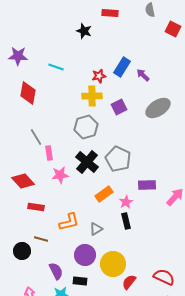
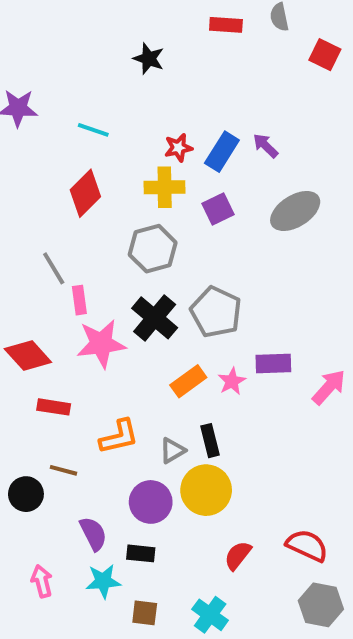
red rectangle: (110, 13) -> (226, 25), moved
blue rectangle: (122, 67) -> (222, 152), moved
red diamond: (28, 93) -> (85, 193), moved, turned 35
pink star: (60, 175) -> (101, 344), size x1.4
pink star: (126, 202) -> (232, 381), moved
black rectangle: (126, 221) -> (210, 441), moved
yellow circle: (113, 264) -> (206, 490), moved

